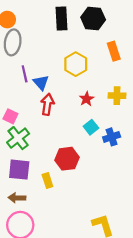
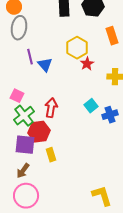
red star: (87, 99) -> (87, 64), moved
red arrow: (47, 104) -> (51, 108), moved
red hexagon: (67, 159) -> (39, 132), moved
brown arrow: (17, 198) -> (23, 171), turned -56

